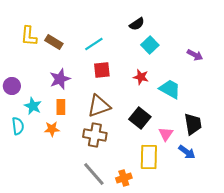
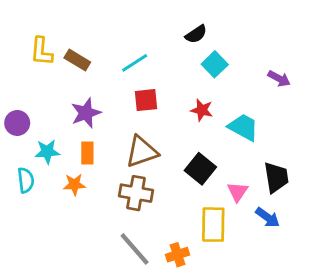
cyan star: (33, 106) -> (47, 152), turned -30

